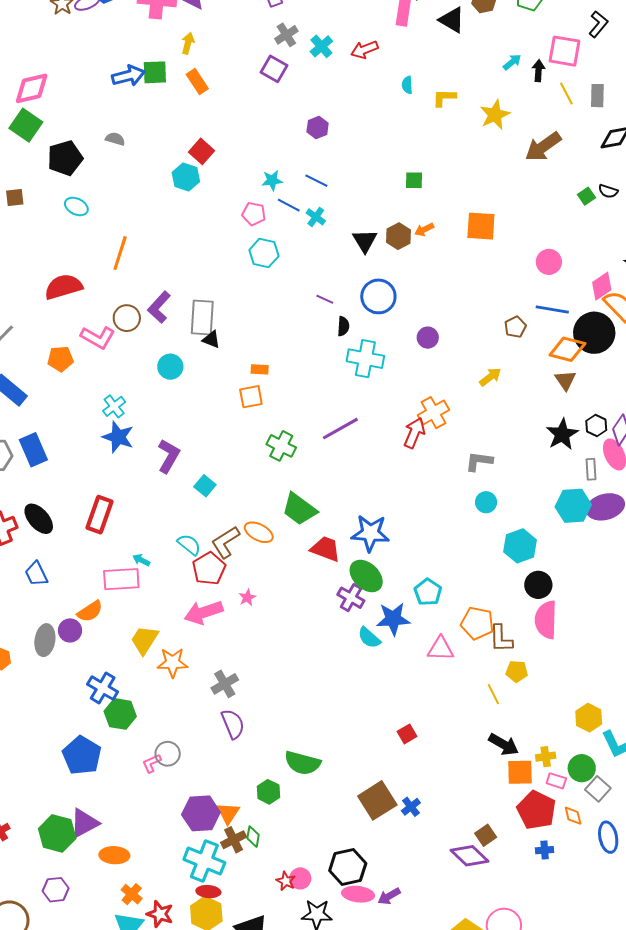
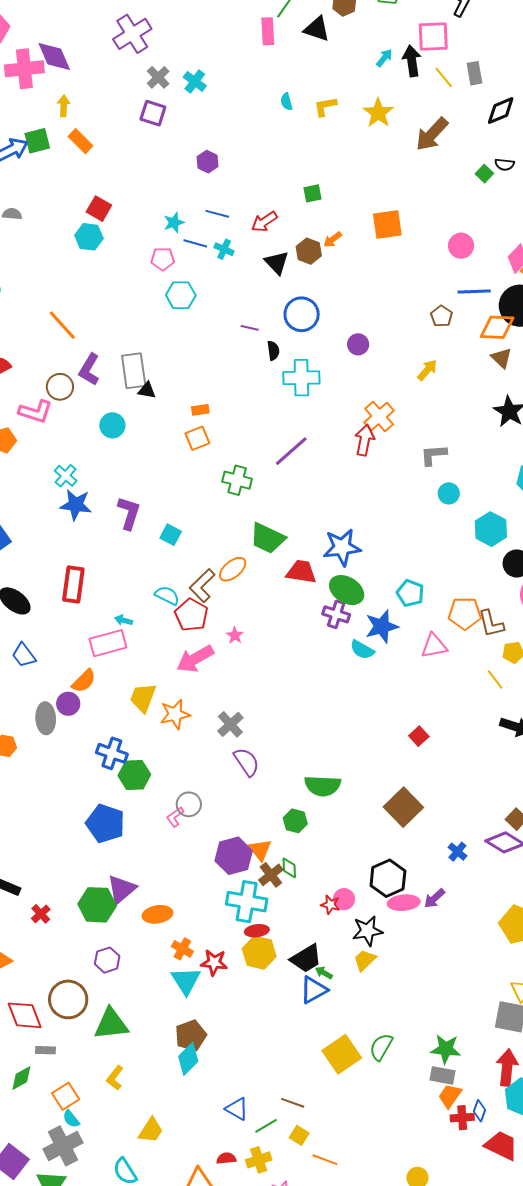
red arrow: (364, 50) -> (264, 222), moved
black arrow: (538, 71) -> (412, 61), size x1.4
orange line: (120, 253) -> (62, 325), moved, turned -48
orange ellipse: (259, 532) -> (233, 569), turned -56
blue cross: (411, 807) -> (457, 852), moved

